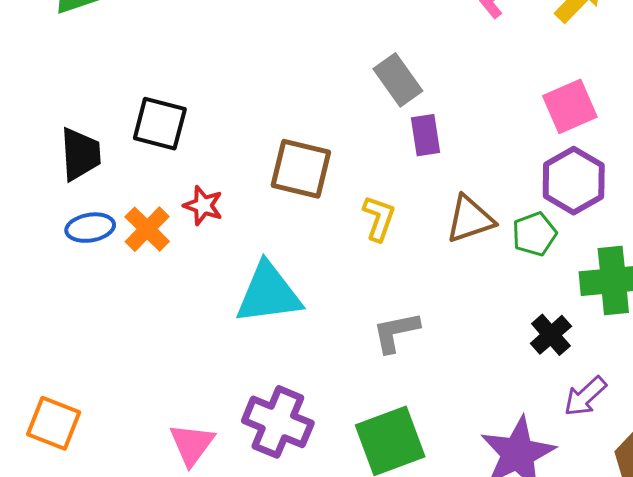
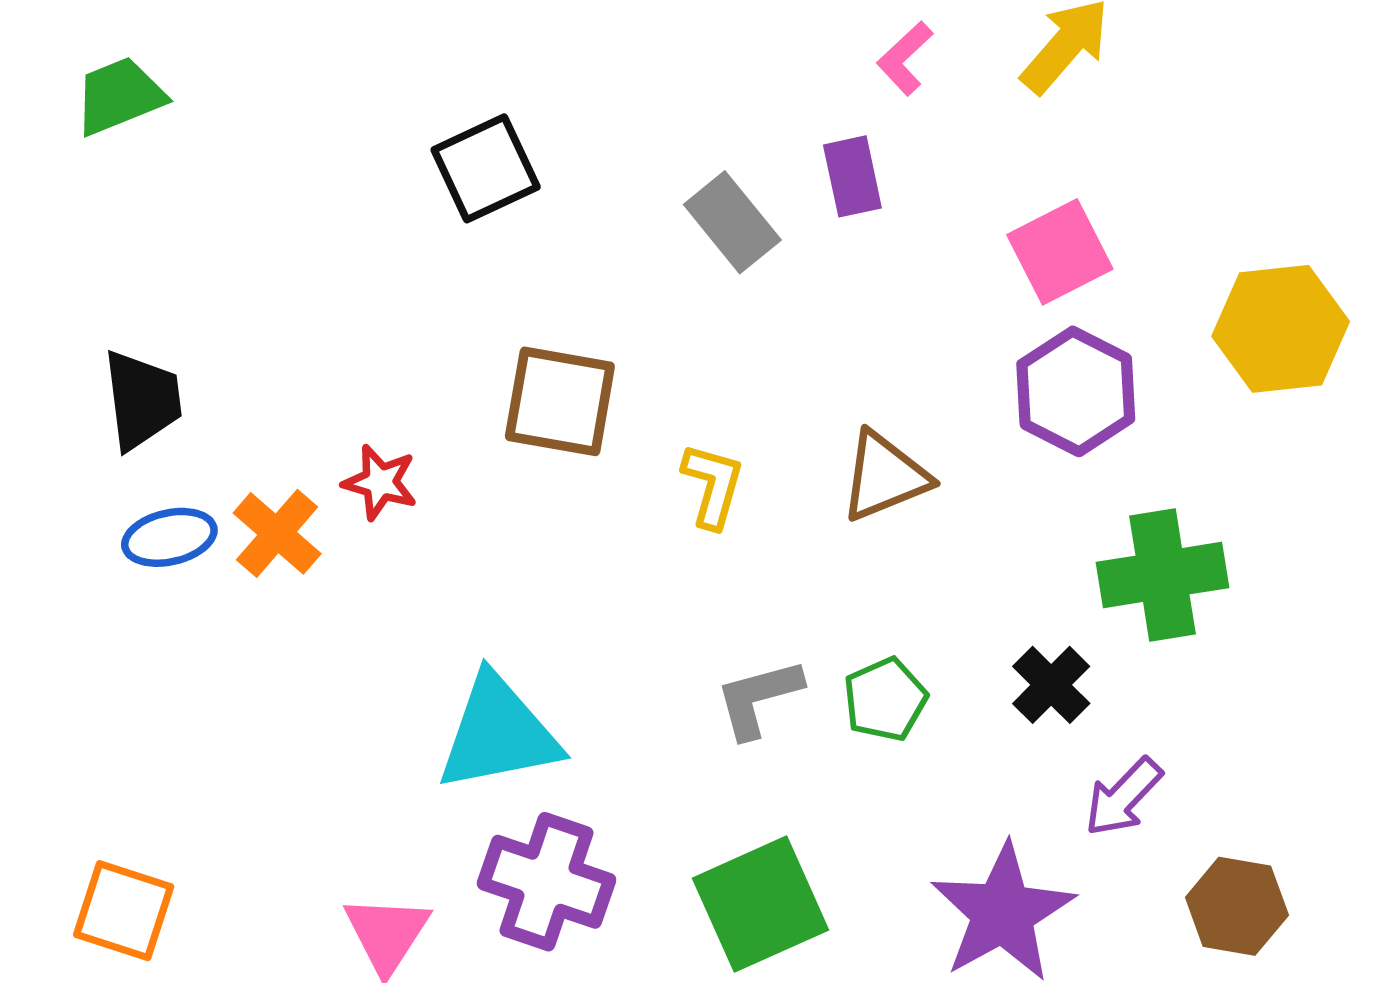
black square: (160, 124) -> (486, 168), moved, turned -36
purple rectangle: (426, 135) -> (852, 176), moved
green pentagon: (534, 234) -> (885, 699), moved
cyan triangle: (268, 293) -> (498, 733), moved

